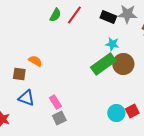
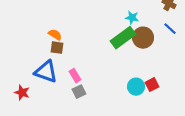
brown square: (19, 74) -> (57, 48), moved
blue triangle: (26, 98) -> (46, 72), size x1.4

